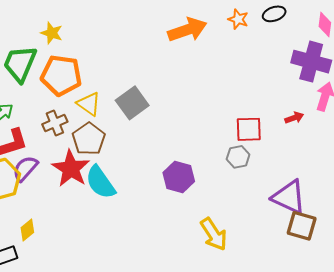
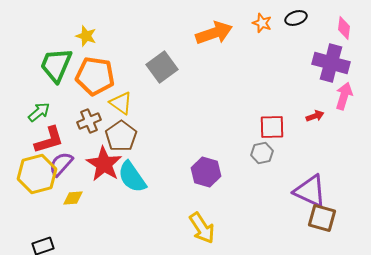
gray square: (132, 103) -> (162, 67), moved
yellow diamond: (27, 230) -> (73, 198), moved, turned 35
yellow arrow: (214, 234) -> (202, 228), moved

